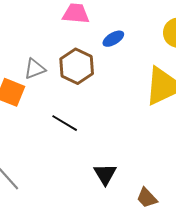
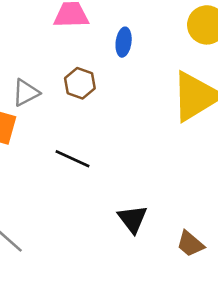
blue ellipse: (113, 39) -> (124, 42), turned -45
brown hexagon: (77, 66) -> (80, 83), size x0.7

